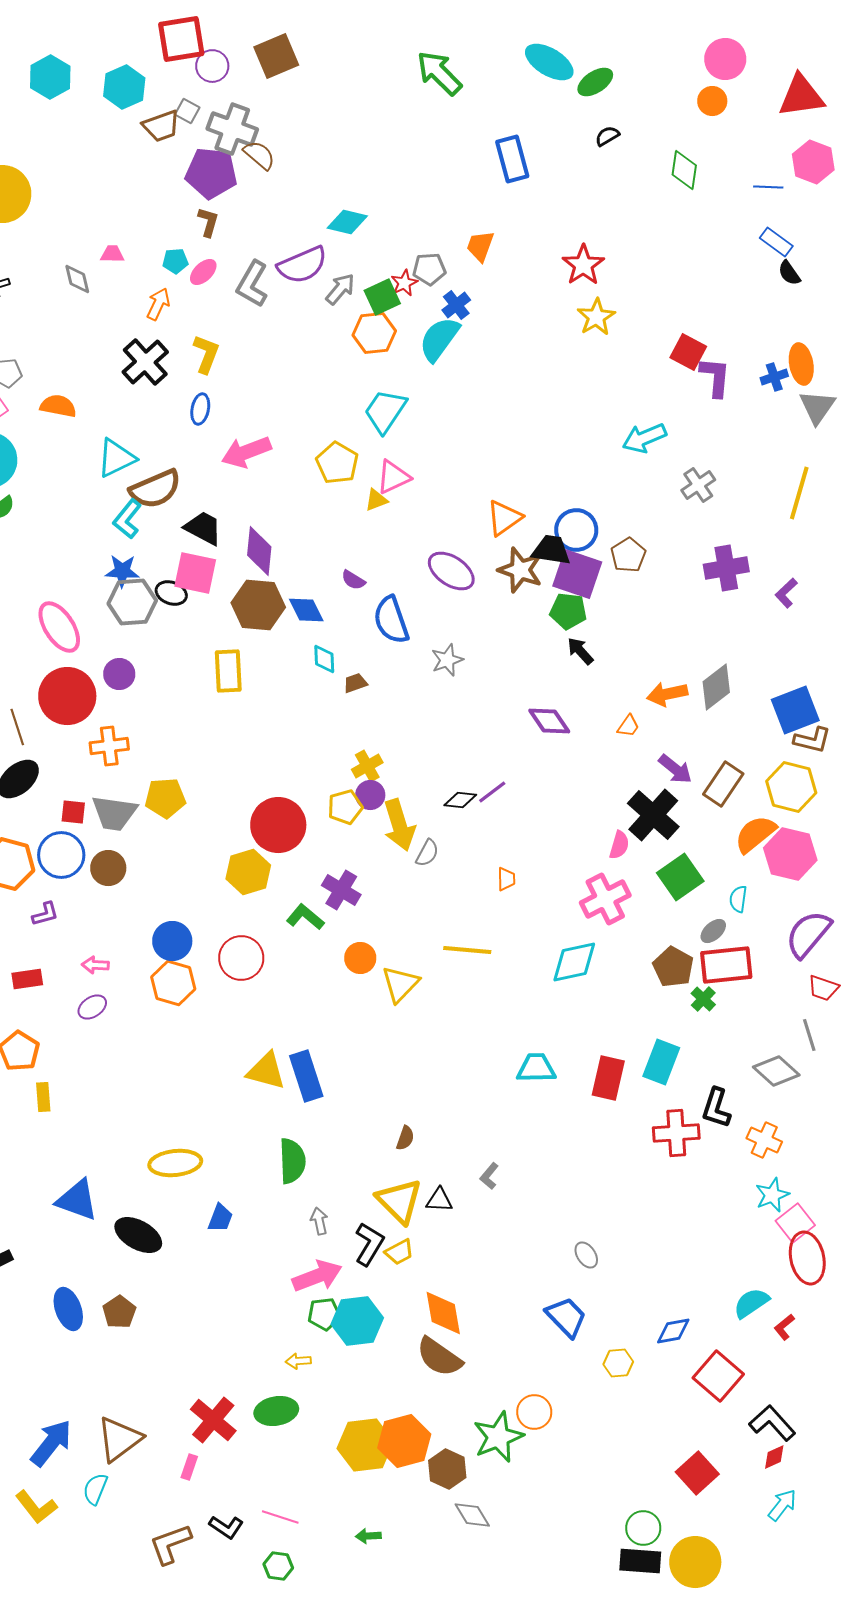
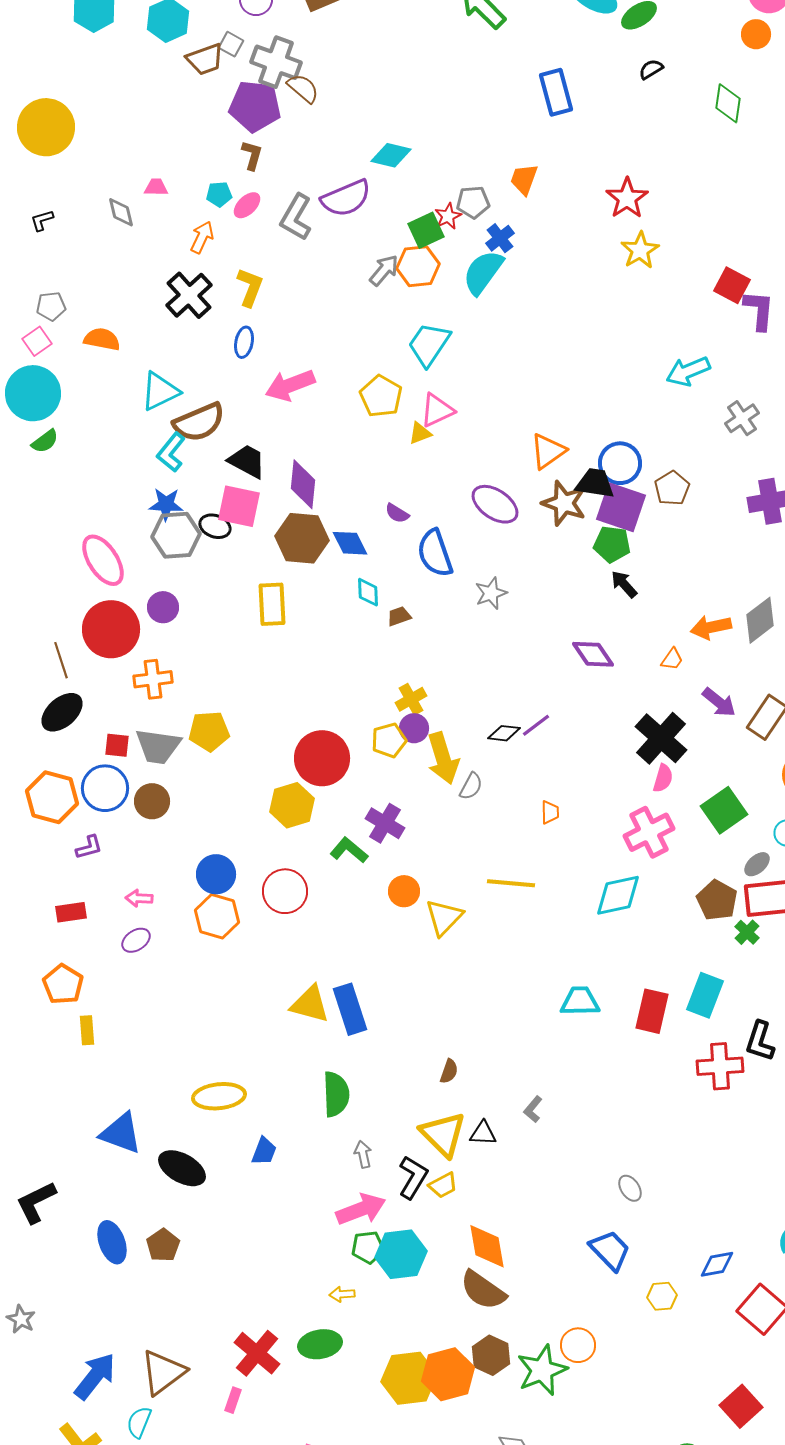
gray arrow: (340, 289) -> (384, 270), moved
black cross: (653, 815) -> (661, 738), moved
brown hexagon: (447, 1469) -> (491, 1355), moved

